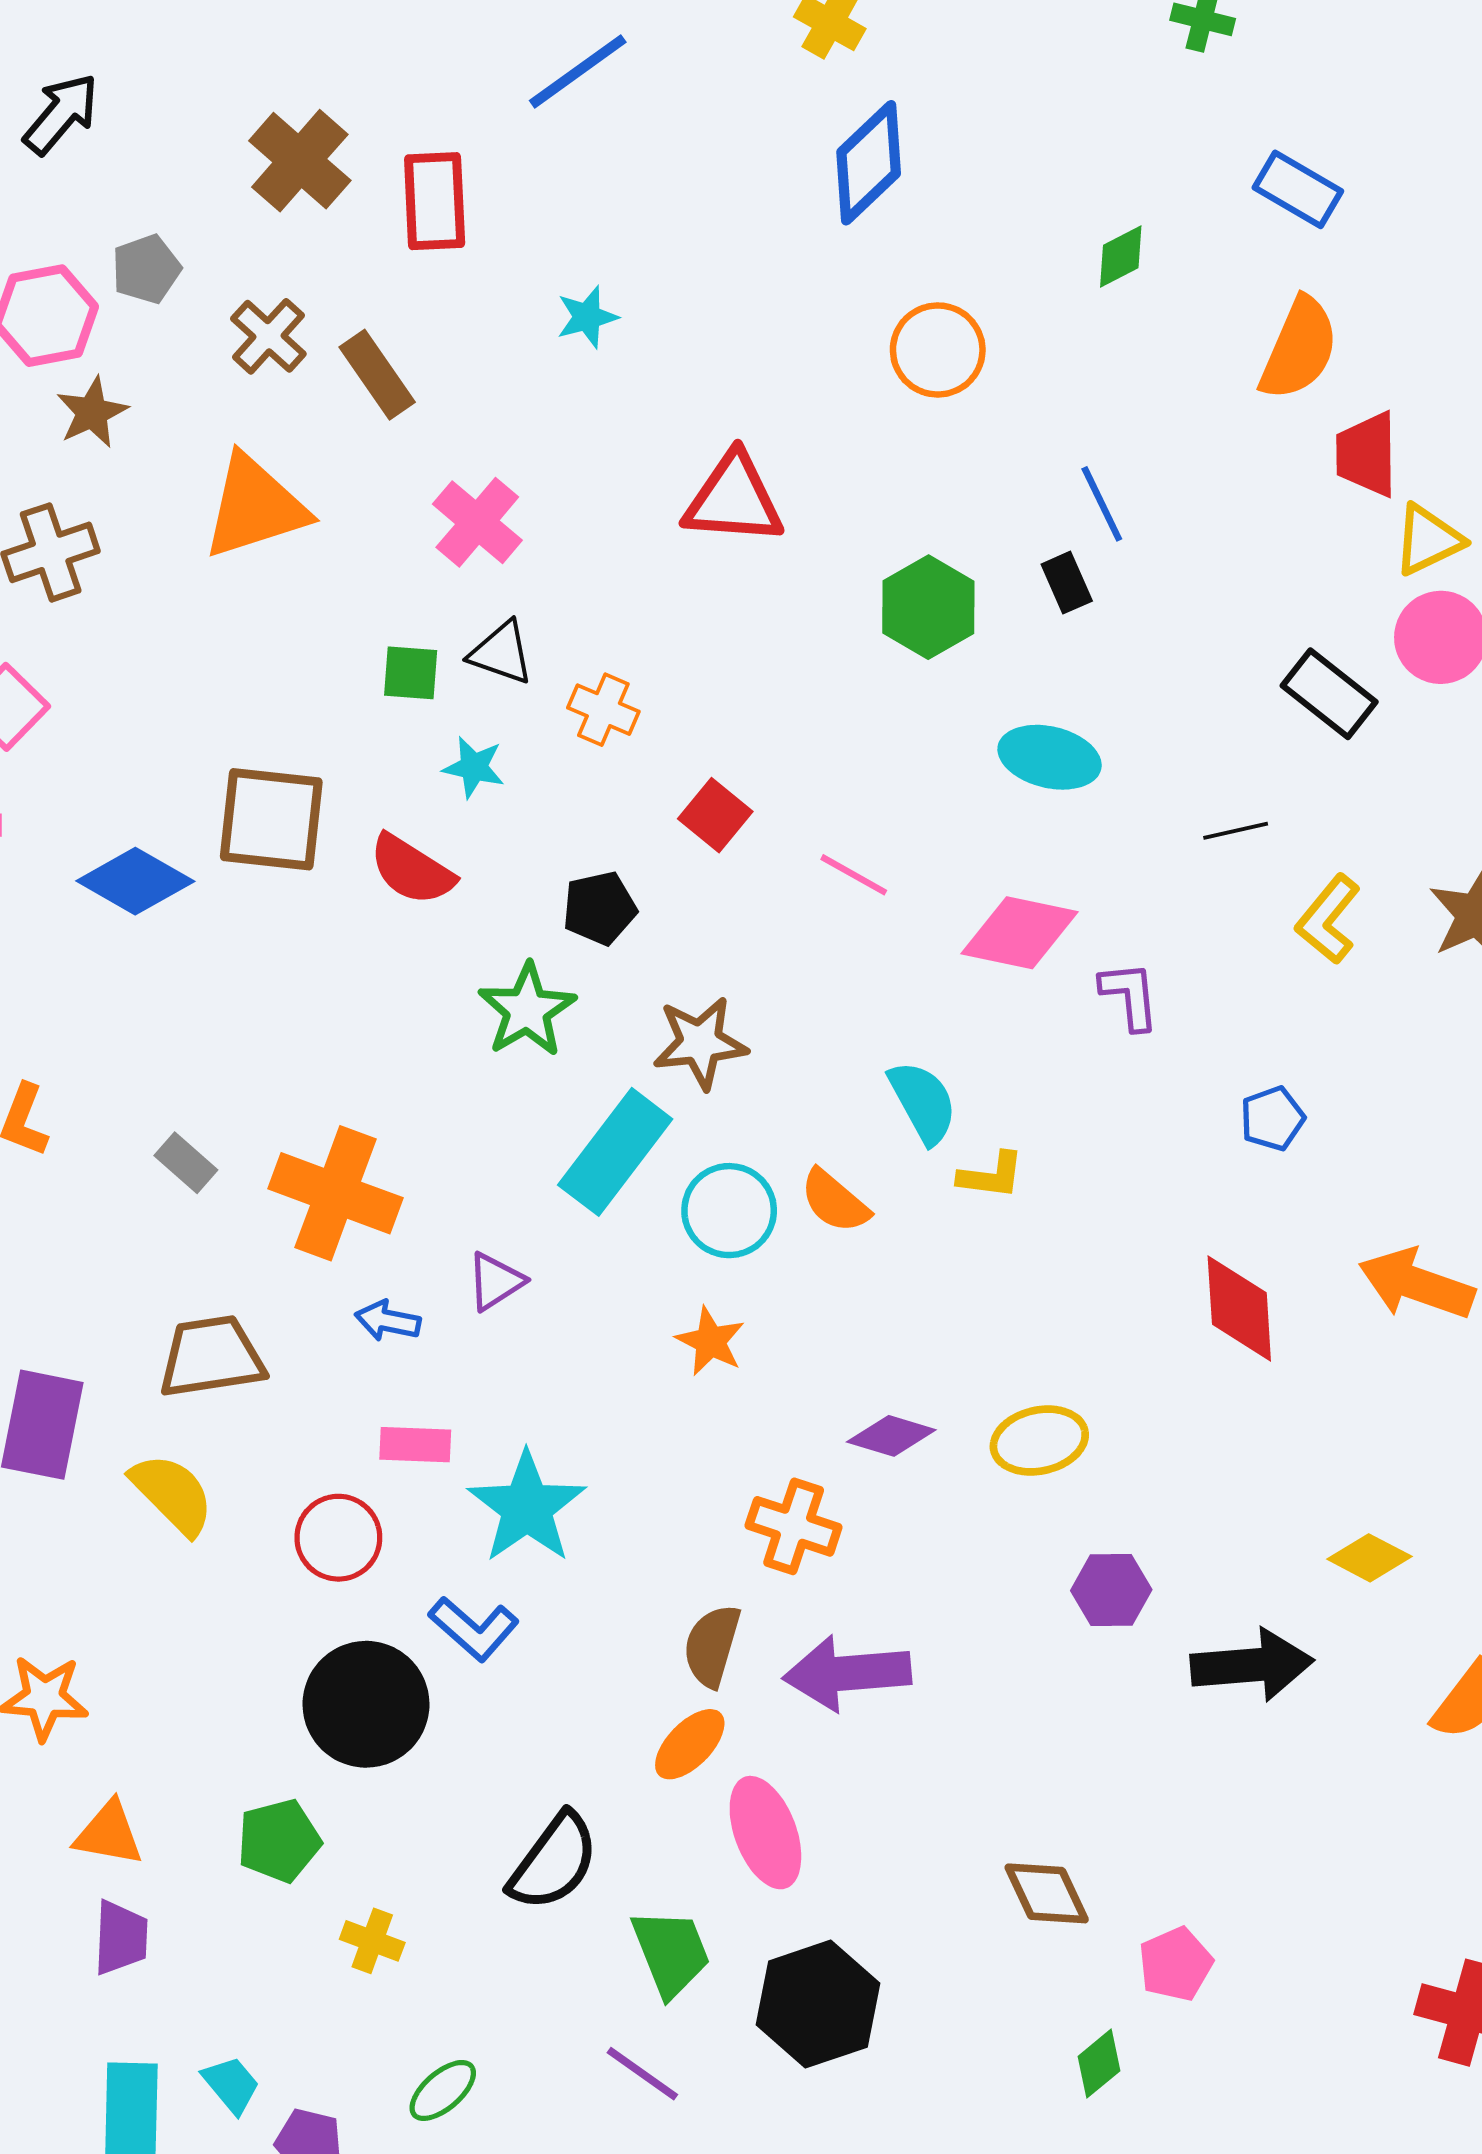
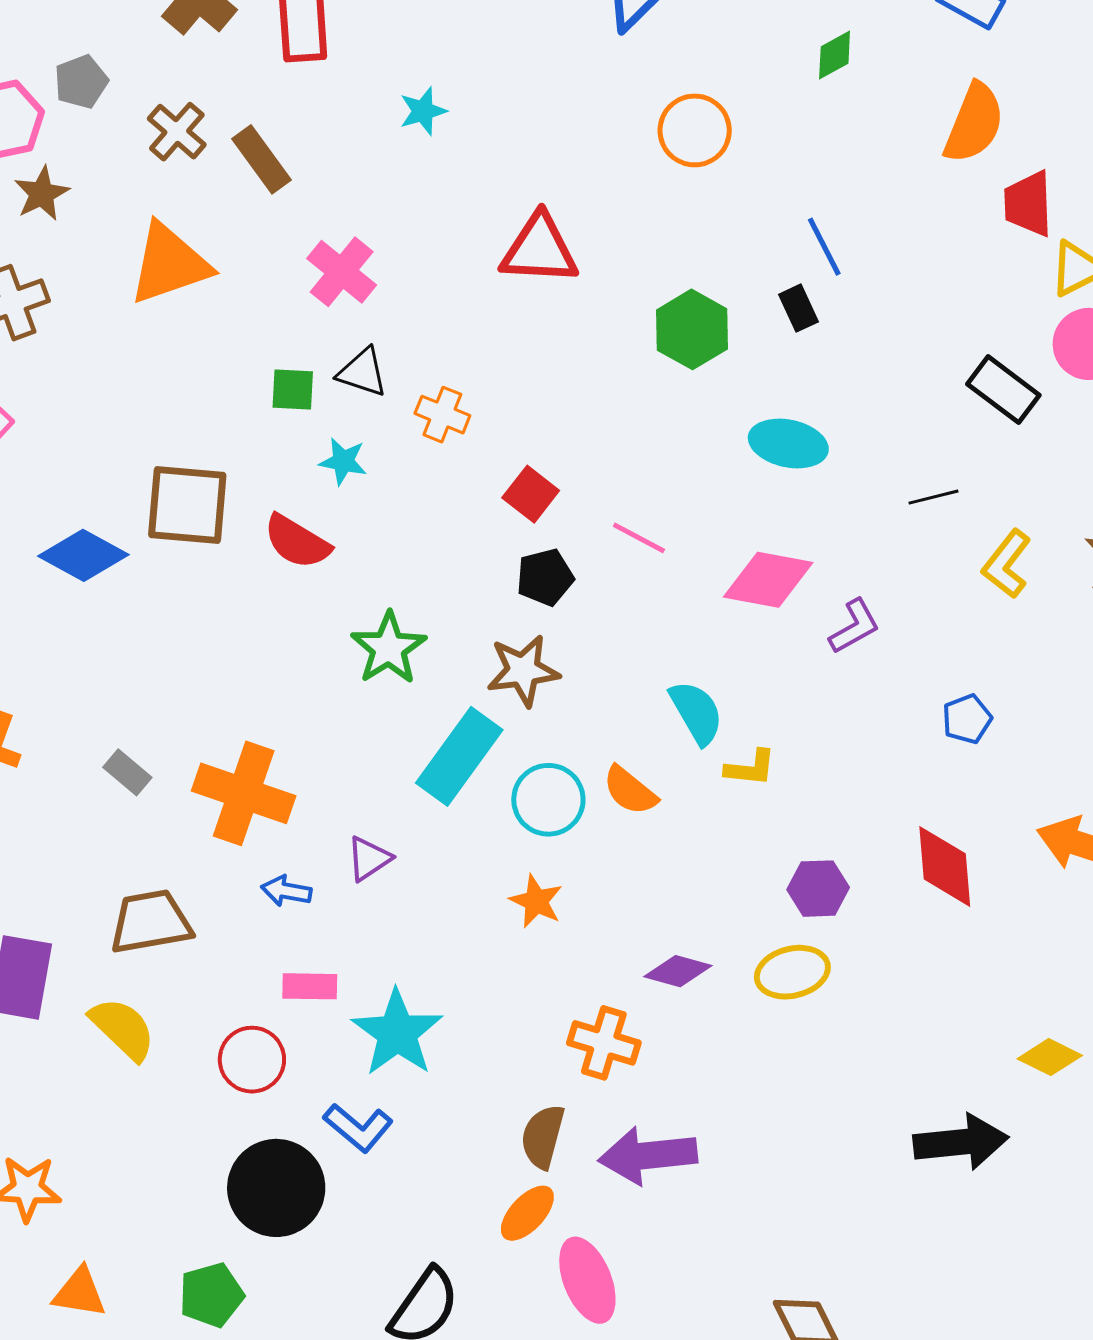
black pentagon: (599, 908) -> (545, 577), moved
purple L-shape: (1130, 996) -> (854, 626), turned 68
purple hexagon: (1111, 1590) -> (818, 889), moved

